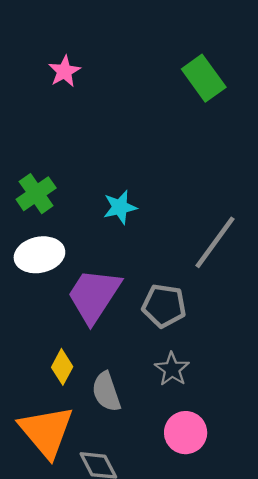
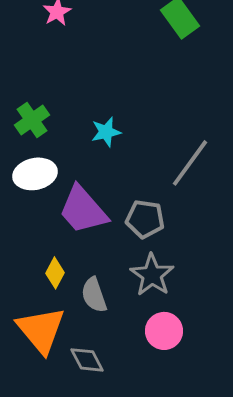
purple trapezoid: (94, 296) -> (83, 210), turned -74
gray star: (172, 369) -> (152, 275), size x1.4

